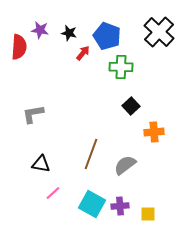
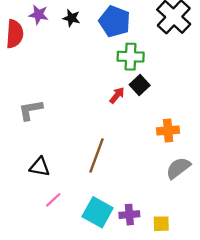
red arrow: (83, 53) -> (117, 95), moved
black square: (131, 106) -> (140, 85), moved
gray semicircle: (125, 165) -> (178, 168), moved

